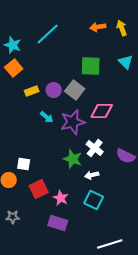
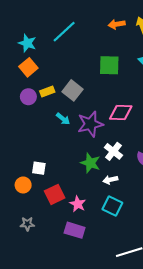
purple circle: (54, 90) -> (28, 97), moved
gray square: (75, 90) -> (72, 90), moved

